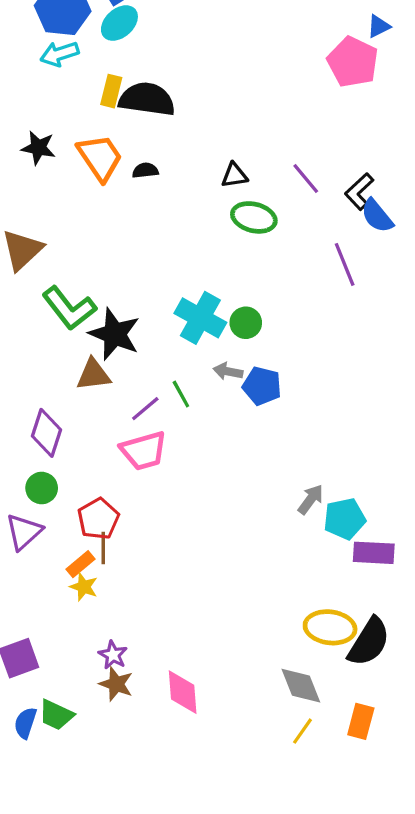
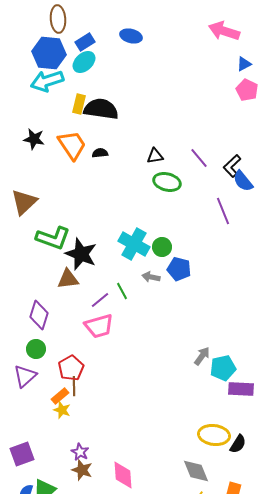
cyan arrow: (59, 54) -> (47, 81), size x1.4
pink pentagon: (353, 62) -> (247, 90), moved, size x0.7
green L-shape: (69, 308) -> (53, 238), turned -32
blue pentagon: (262, 386) -> (179, 269), moved
black semicircle: (369, 642) -> (238, 444), size x0.6

